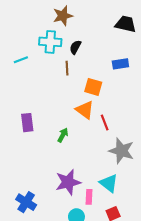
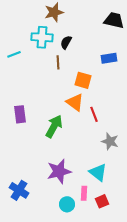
green arrow: (63, 135) -> (54, 126), size x1.6
gray star: (121, 151) -> (110, 141), size x0.7
pink rectangle: (89, 197) -> (84, 193), moved

